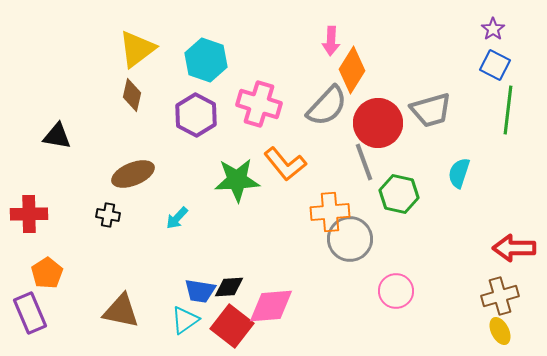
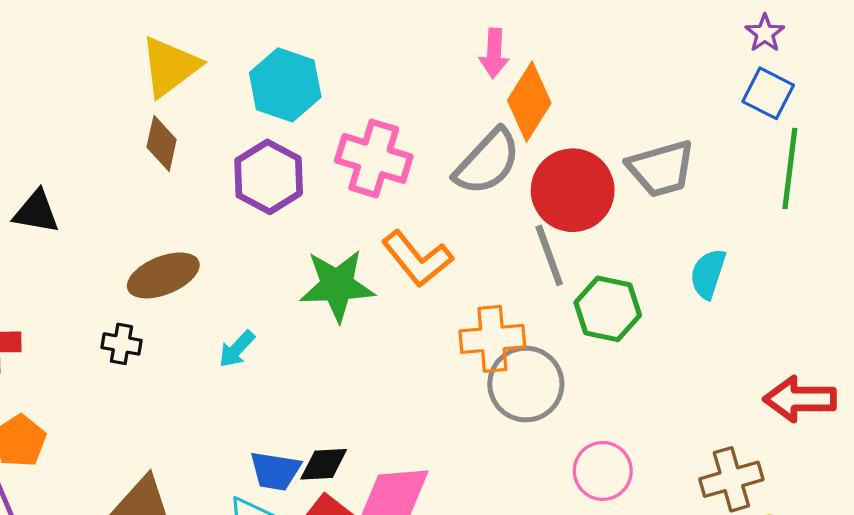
brown cross: (500, 296) -> (731, 479), moved

